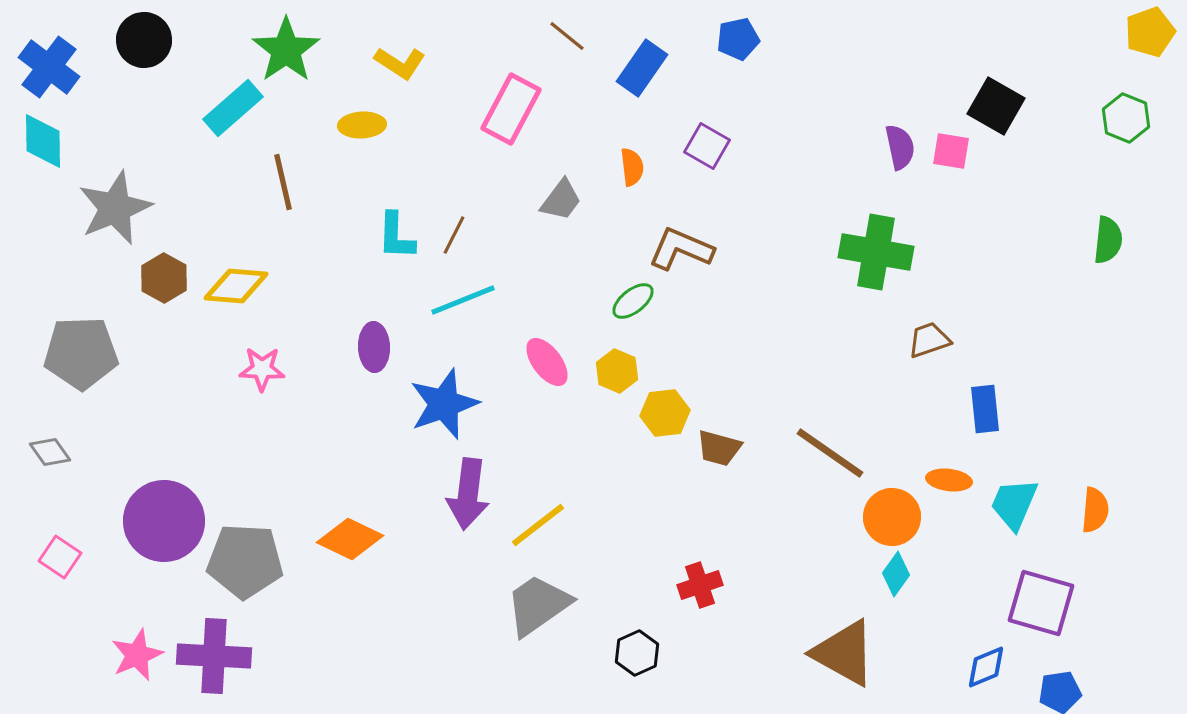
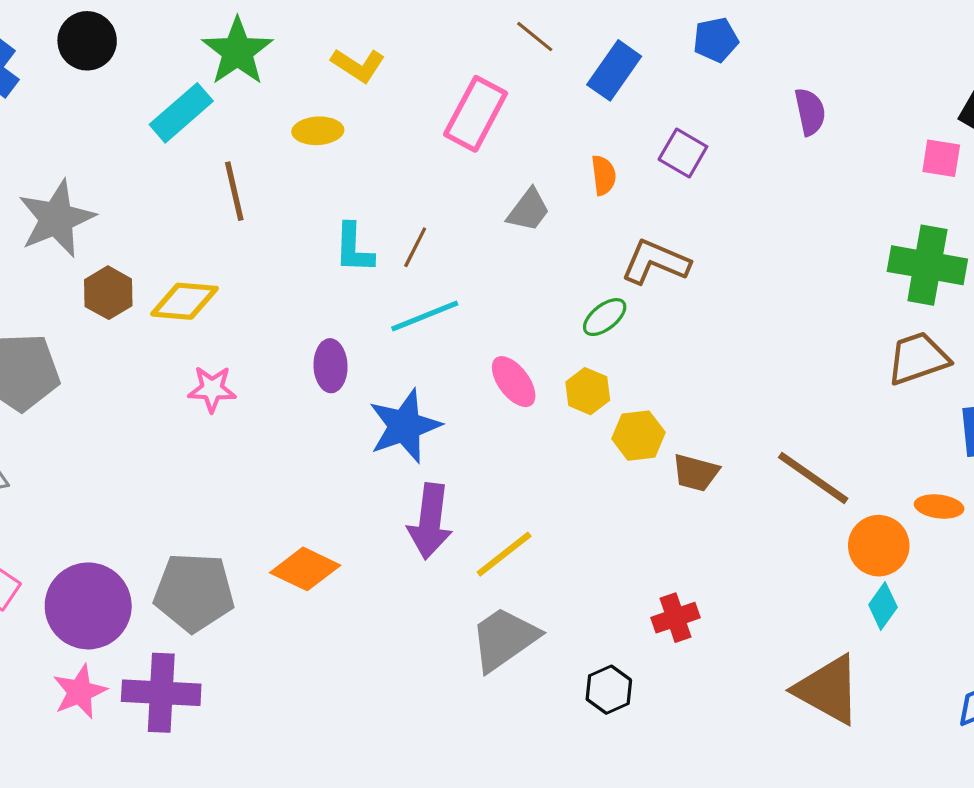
purple semicircle: (900, 147) -> (810, 112), moved
green cross: (876, 252) -> (927, 265), moved
brown trapezoid: (929, 340) -> (918, 358), size x1.4
purple circle: (164, 521) -> (88, 606), moved

